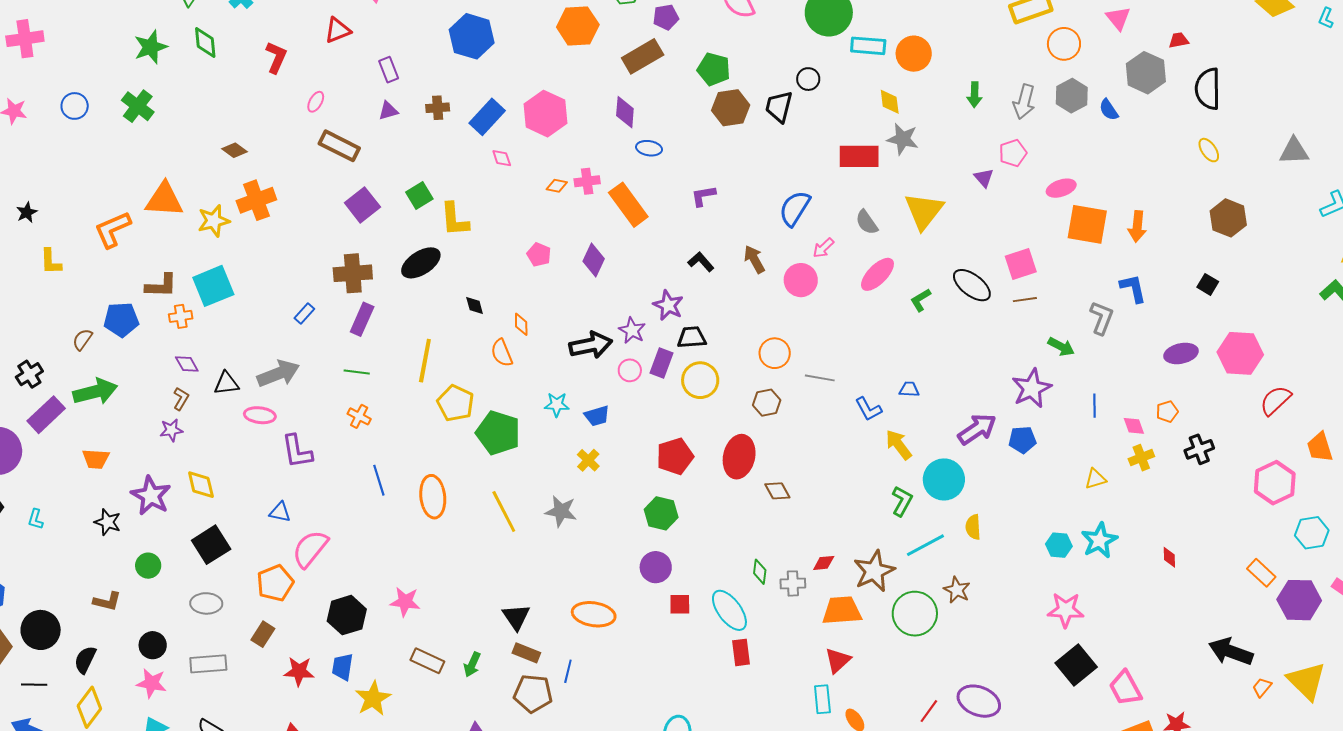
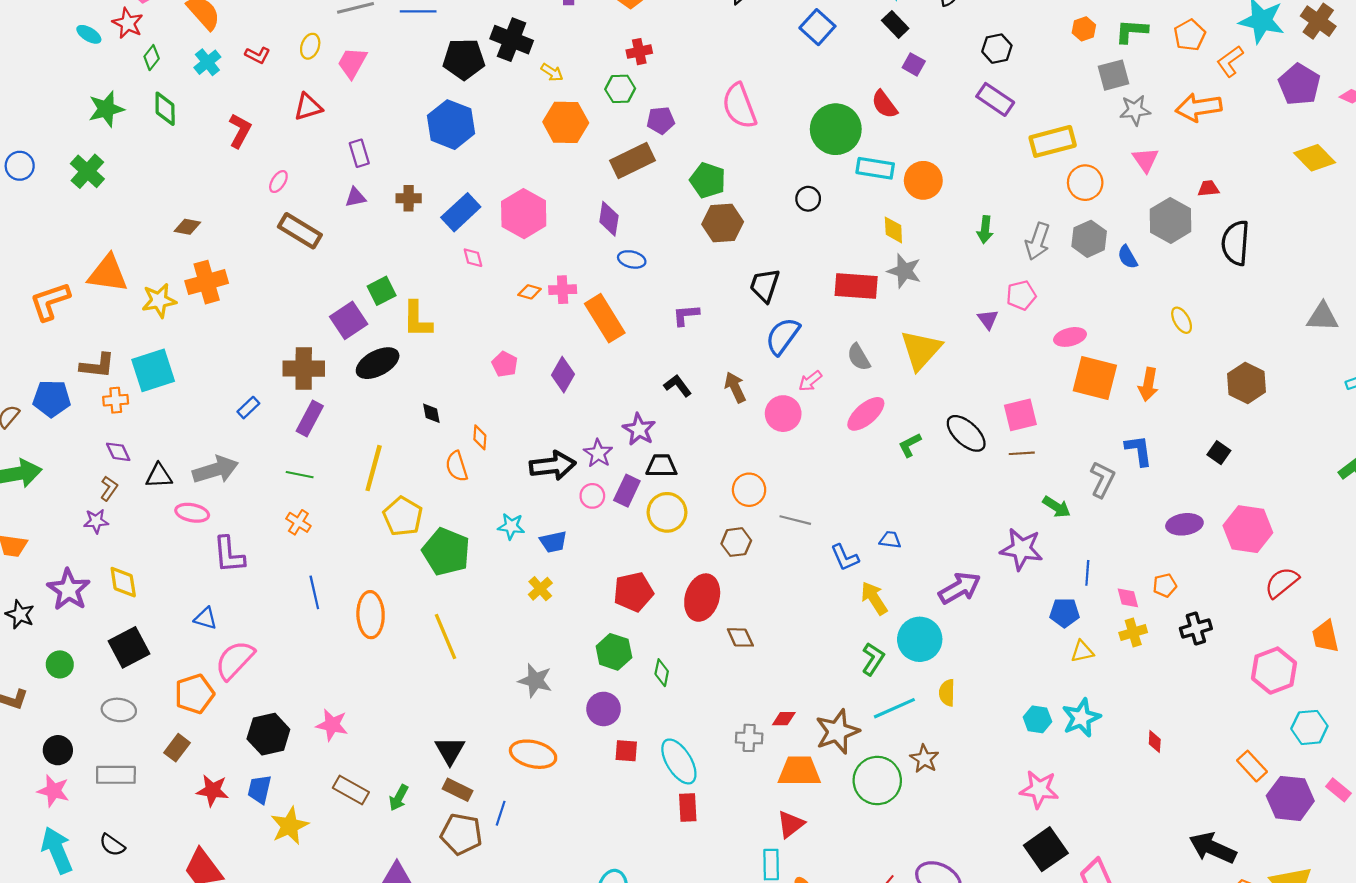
black trapezoid: (779, 107) -> (765, 285), moved
brown diamond: (234, 150) -> (187, 227), turned -30
yellow ellipse: (1209, 150) -> (1182, 320), moved
purple square: (362, 205) -> (349, 320), moved
purple star: (1032, 388) -> (1021, 549), turned 30
blue pentagon: (1022, 440) -> (1065, 613), moved
gray star: (561, 511) -> (535, 680), moved
green diamond: (760, 572) -> (662, 673), moved

